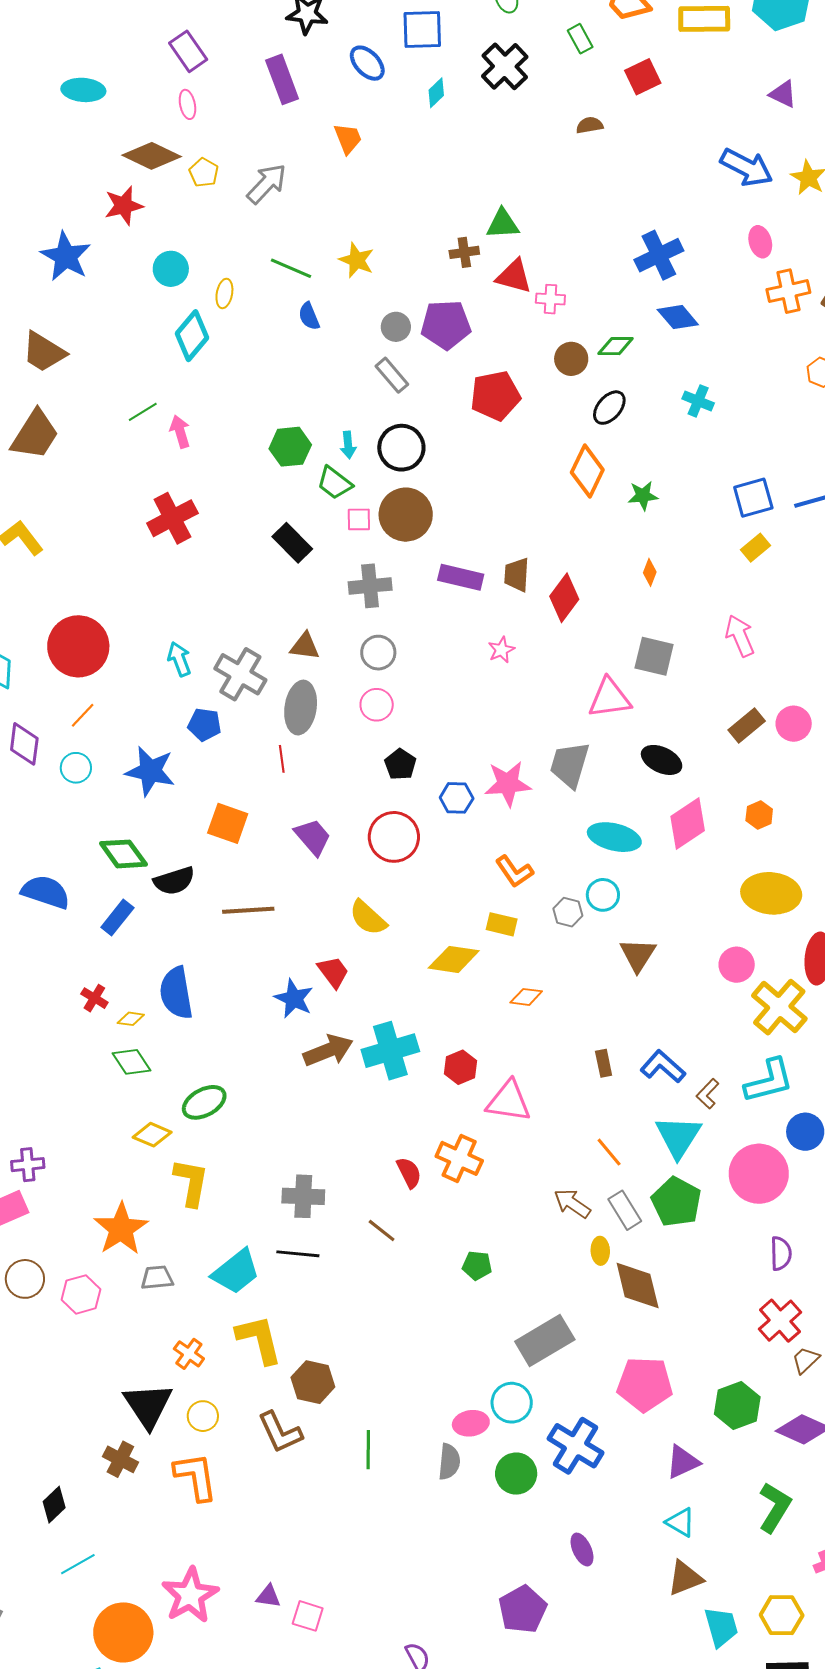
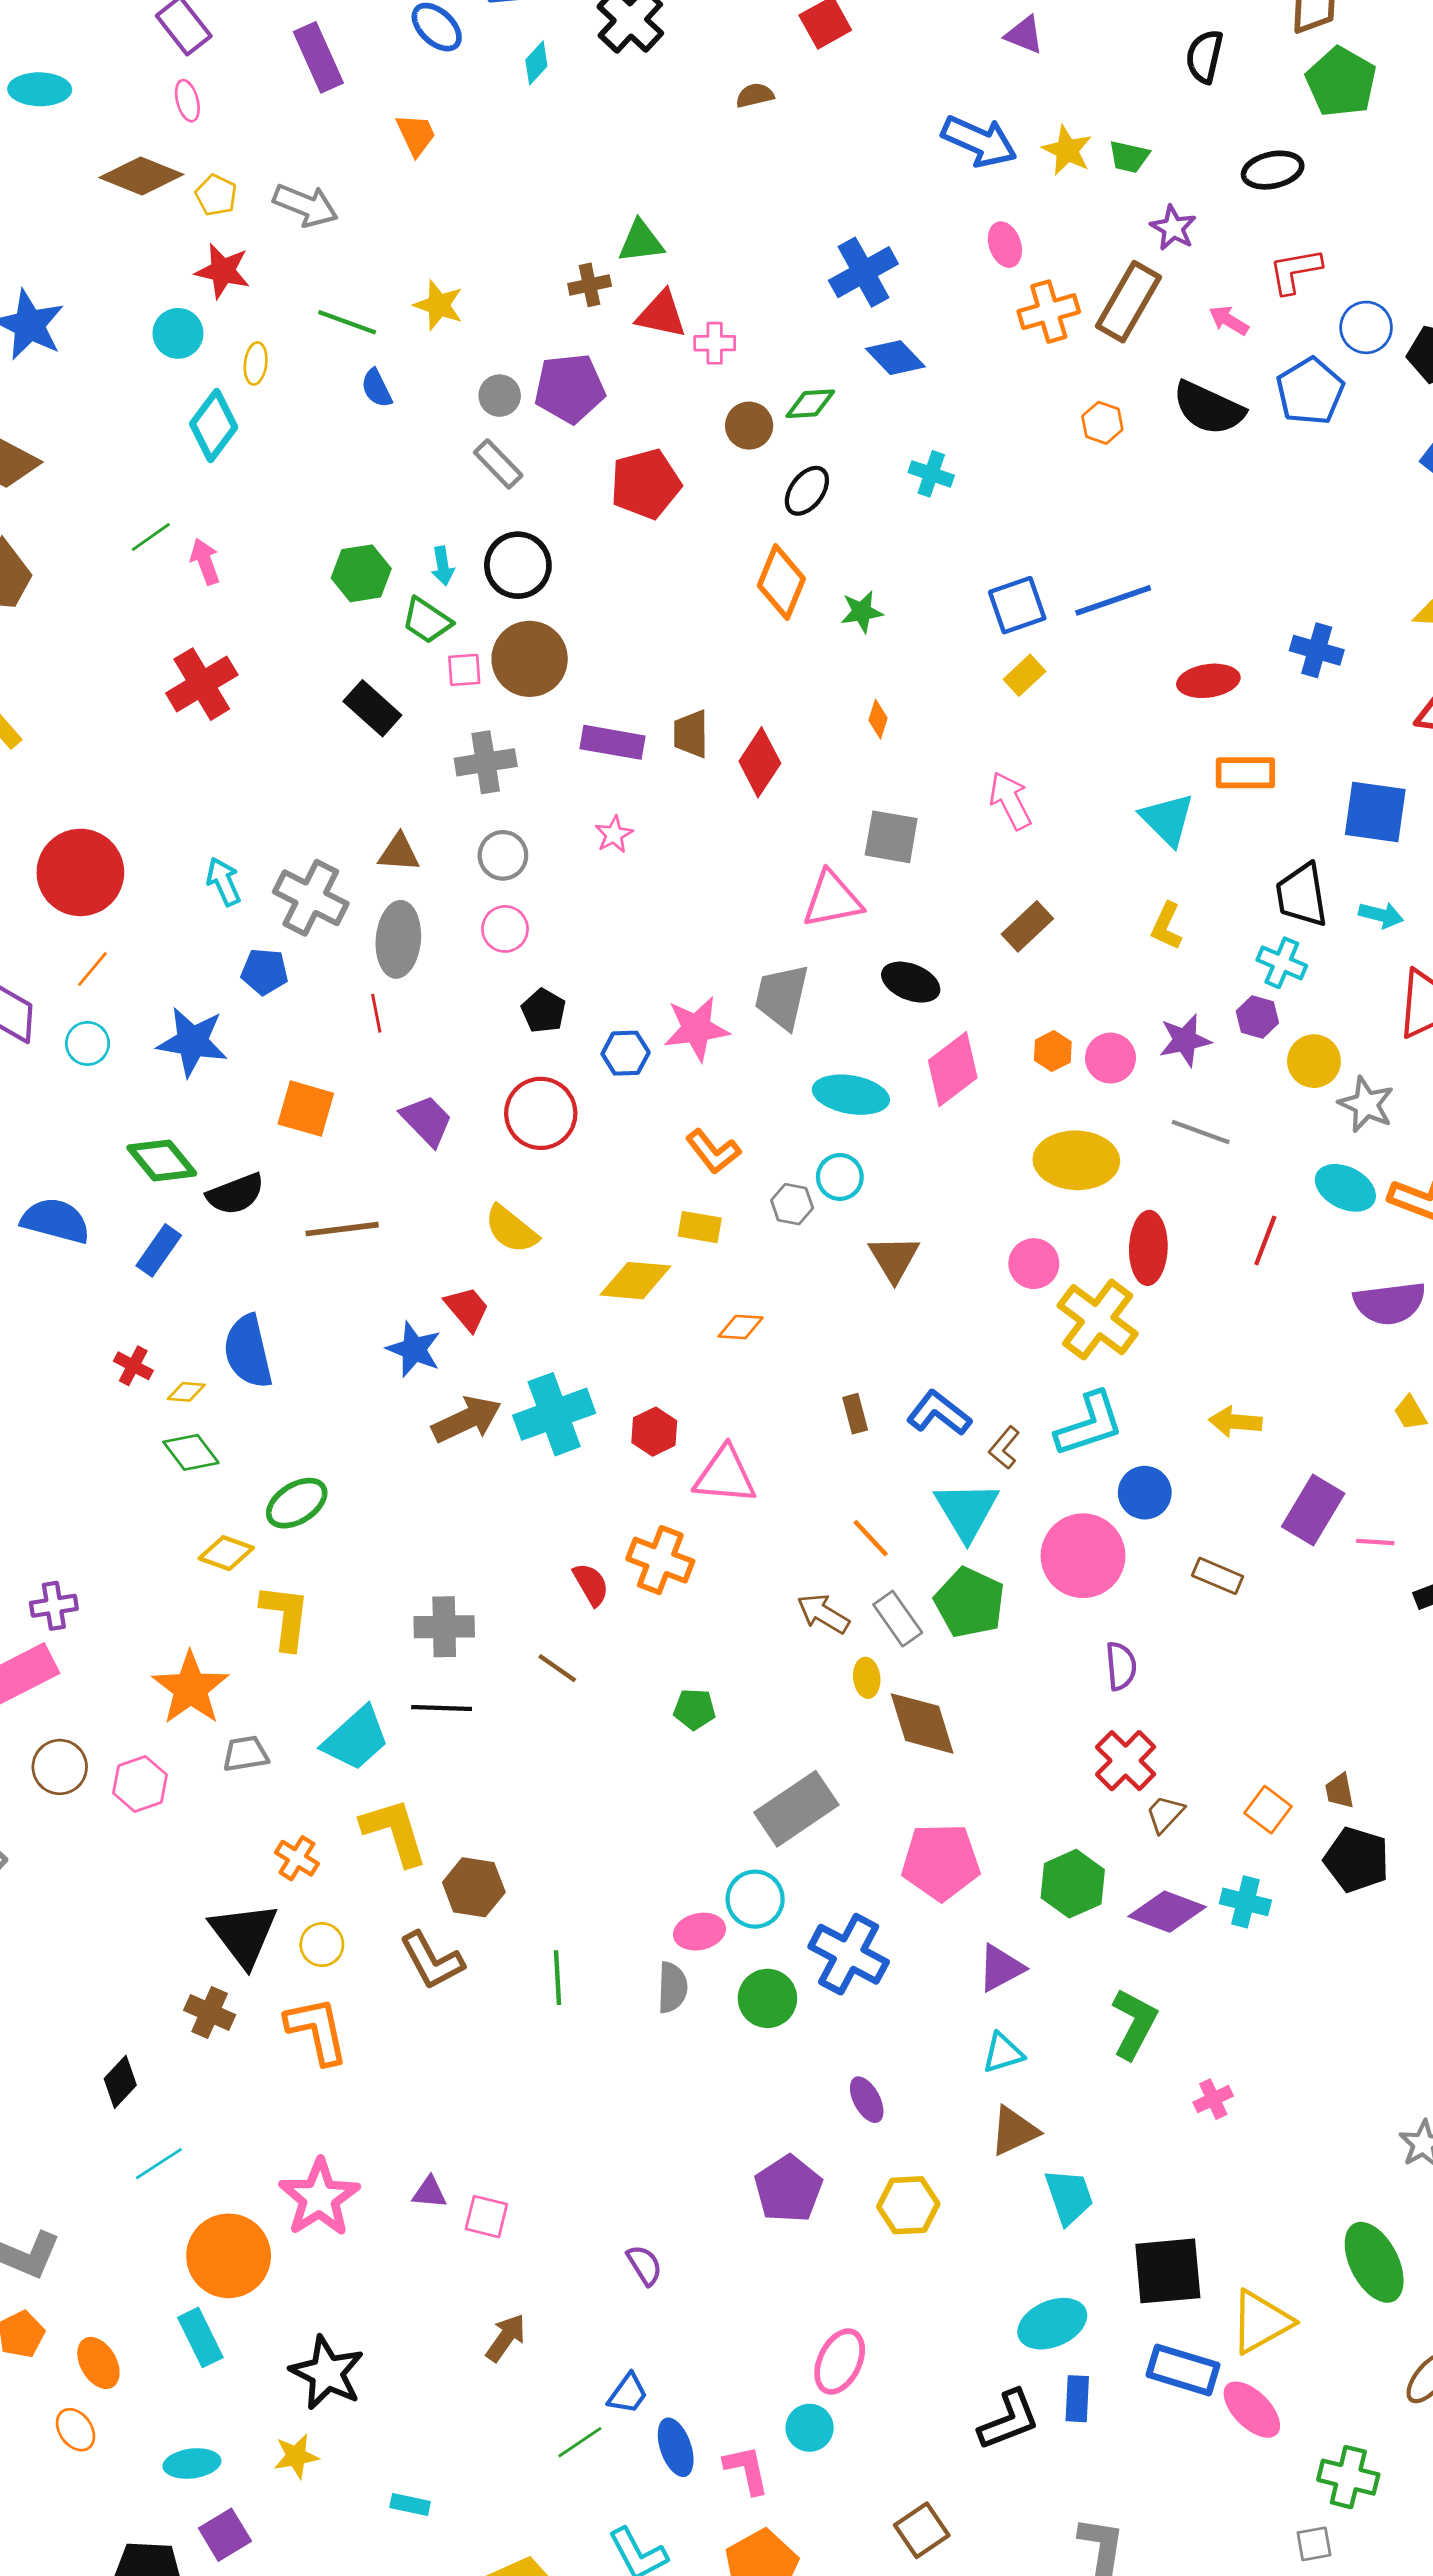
gray arrow: (267, 184) -> (305, 205), turned 72
red star: (124, 206) -> (223, 271), moved, turned 30
pink star: (501, 650) -> (614, 834), moved
pink circle: (794, 724) -> (1110, 1058), moved
cyan triangle: (680, 1522) -> (1003, 2053), turned -44
yellow hexagon: (782, 1615) -> (908, 2205), moved

